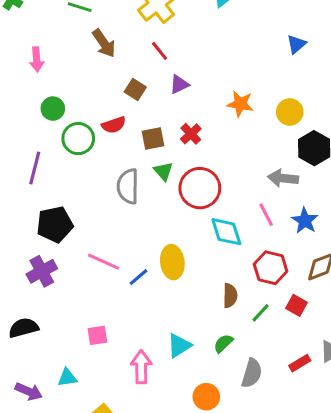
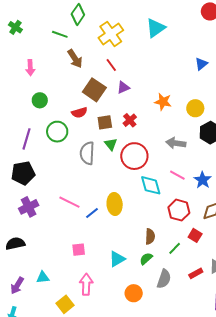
brown square: (135, 90) -> (94, 90), size x1.6
green circle: (78, 139) -> (57, 132), moved
gray arrow: (283, 178) -> (176, 143), moved
pink line: (266, 215) -> (177, 175), turned -35
black pentagon: (55, 224) -> (23, 173), moved
brown semicircle: (230, 296) -> (150, 236), moved
green line: (260, 313) -> (175, 248), moved
pink square: (97, 335) -> (79, 250), moved
pink arrow: (141, 367) -> (86, 284), moved
purple arrow: (29, 391) -> (17, 286), turned 96

